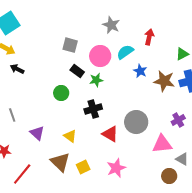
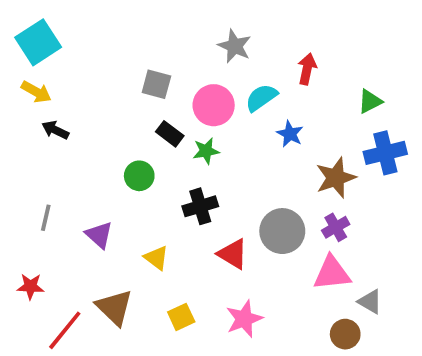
brown star: (164, 81) -> (336, 178), moved, turned -30
gray line: (12, 115) -> (46, 218), turned 32
purple cross: (178, 120) -> (336, 227), moved
purple triangle: (37, 133) -> (99, 235), moved
brown triangle: (60, 162) -> (114, 307), moved

